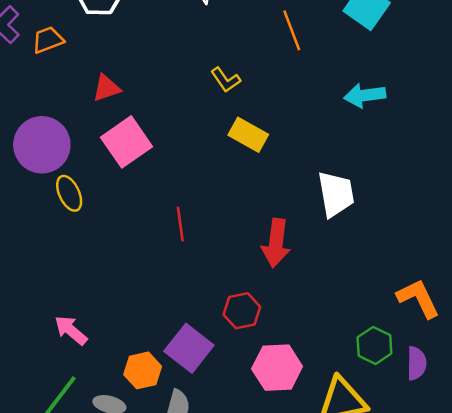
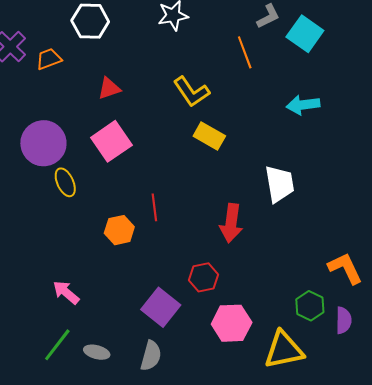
yellow L-shape: (226, 80) -> (191, 92), size x1.5
red triangle: (106, 88) -> (109, 88), moved
orange hexagon: (143, 370) -> (119, 230), moved

